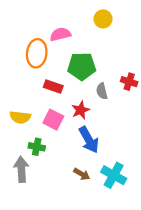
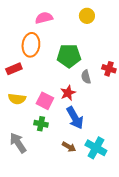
pink semicircle: (60, 34) -> (44, 18), moved
red rectangle: (53, 86) -> (14, 69), moved, turned -42
green cross: (37, 147) -> (41, 124), moved
gray arrow: (21, 169) -> (18, 143), turned -30

